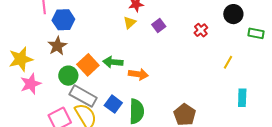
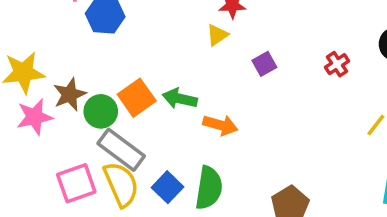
purple square: (159, 26) -> (264, 64), moved
brown star: (57, 46) -> (70, 94), moved
blue square: (113, 104) -> (167, 187), moved

